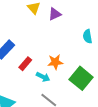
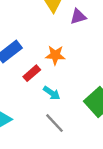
orange star: (55, 62) -> (55, 55), moved

